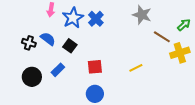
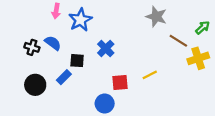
blue cross: (96, 19) -> (106, 48), moved
black square: (70, 46) -> (77, 61), moved, turned -32
red square: (95, 67) -> (120, 83), moved

